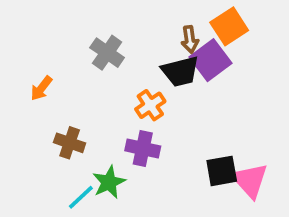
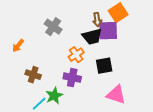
purple square: (210, 60) -> (108, 31), turned 35
black square: (222, 171) -> (104, 66), moved
pink triangle: (250, 180) -> (116, 95), moved, turned -30

